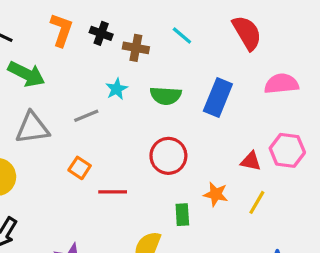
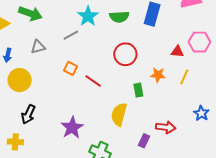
cyan star: (117, 89) -> (88, 16), size x1.5
gray triangle: (32, 128) -> (38, 47), size x0.7
red line: (113, 192) -> (93, 81), turned 42

